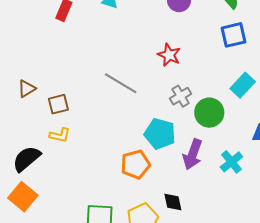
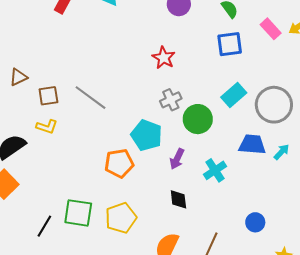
gray line: (121, 83) -> (91, 98), moved
purple arrow: (193, 154) -> (177, 159), size x0.7
black diamond: (173, 202) -> (178, 199), moved

